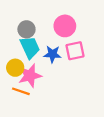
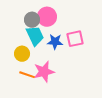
pink circle: (65, 26) -> (47, 17), moved
pink star: (30, 76) -> (44, 72), moved

